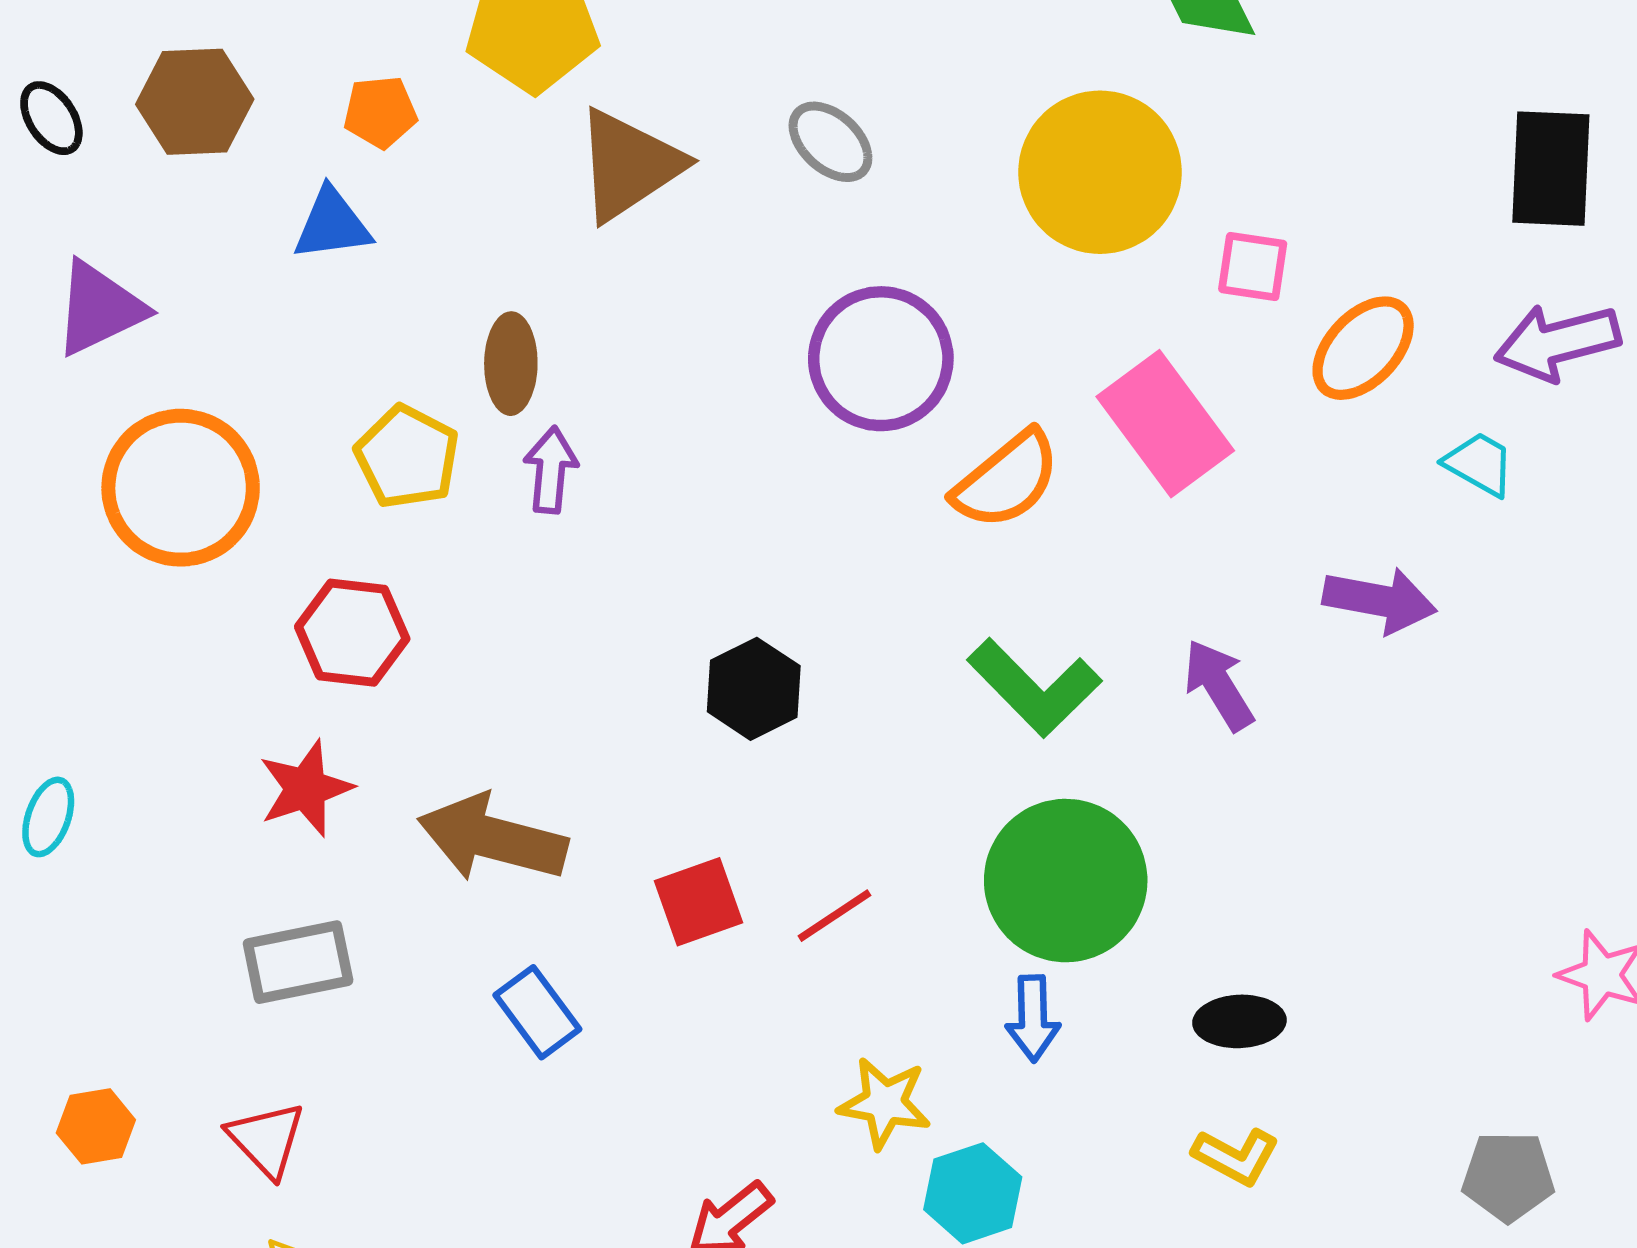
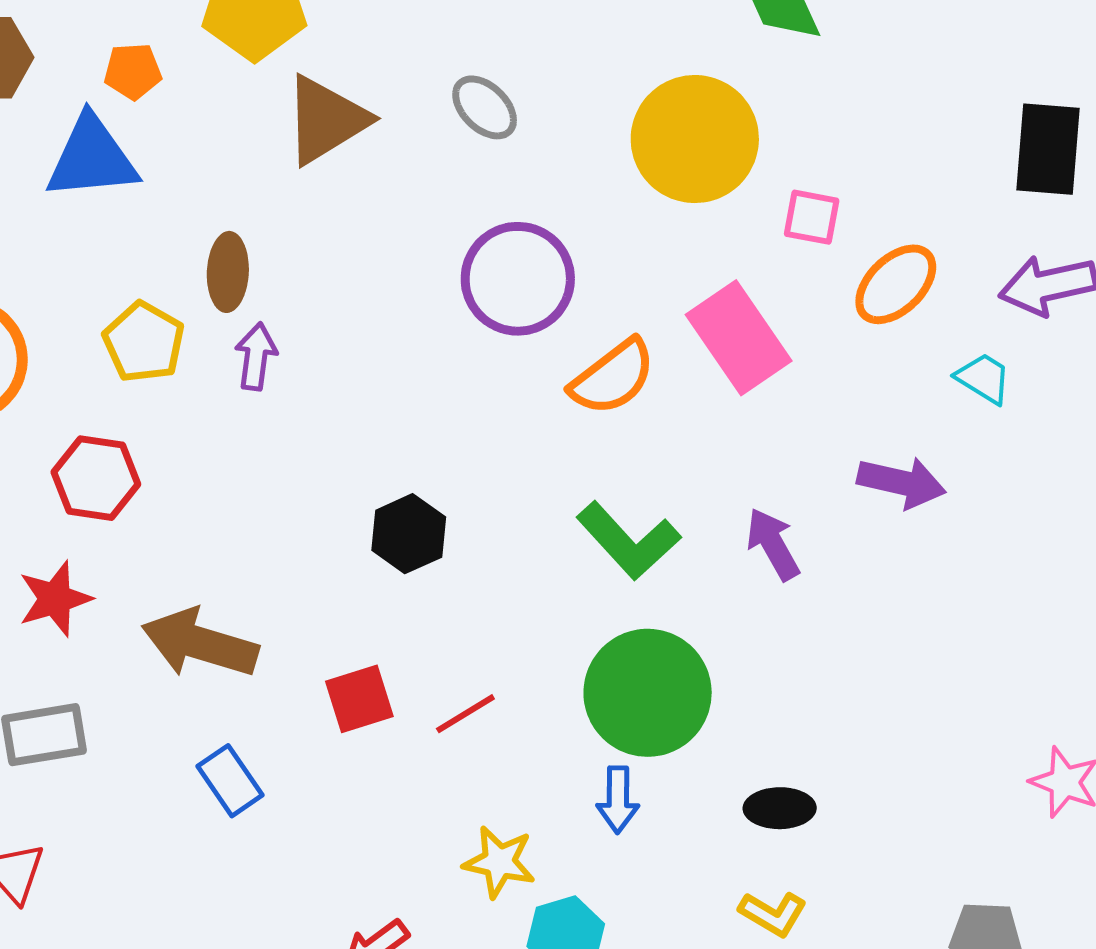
blue triangle: (332, 224) -> (92, 158), size x1.5

